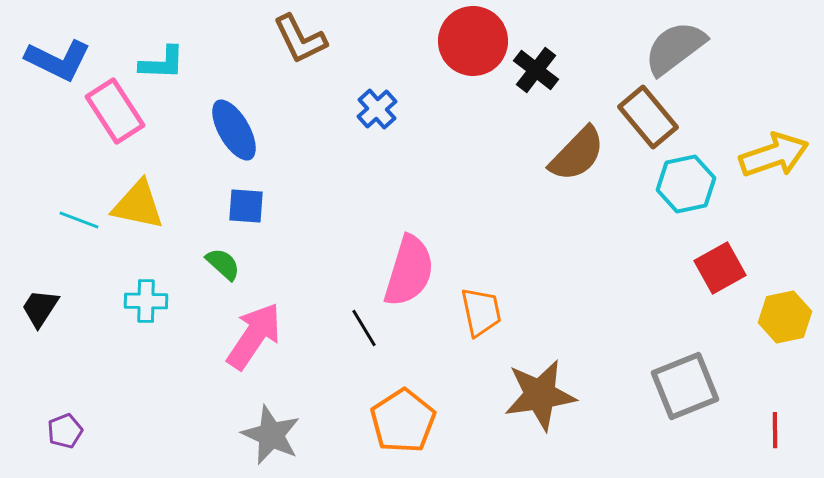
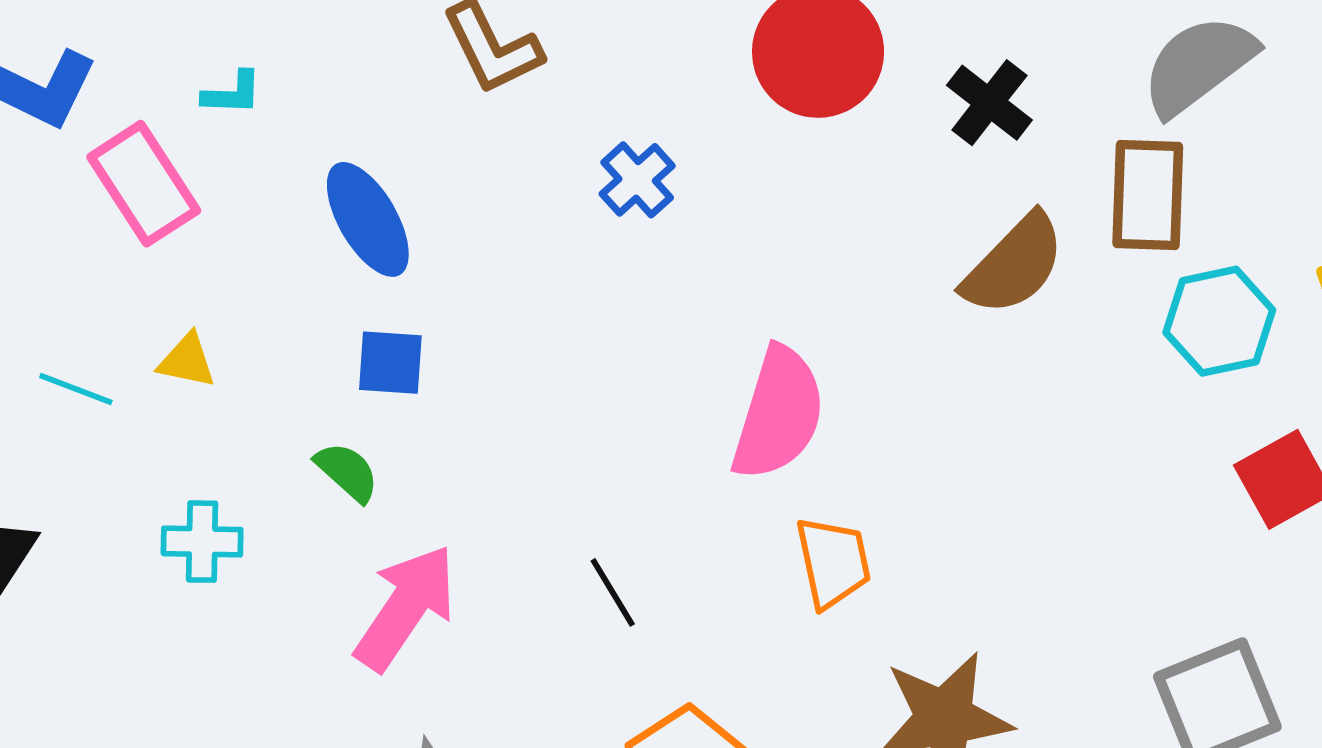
cyan L-shape: (162, 63) -> (232, 93), size x0.7
black cross: (536, 70) -> (989, 103), moved
brown rectangle: (648, 117) -> (1148, 195), turned 42
yellow triangle: (138, 205) -> (187, 361), size x0.6
pink semicircle: (409, 271) -> (778, 413), moved

